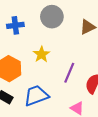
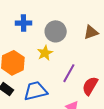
gray circle: (52, 17) -> (56, 31), moved

